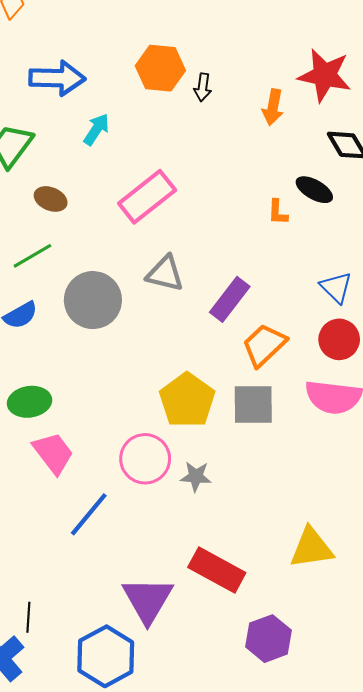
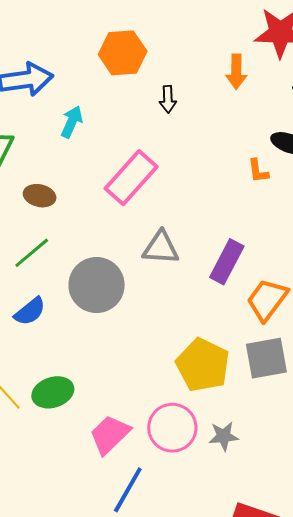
black arrow: (203, 87) -> (168, 99), moved
pink trapezoid: (53, 453) -> (110, 434), moved, turned -87

